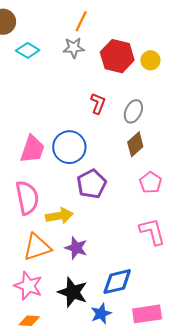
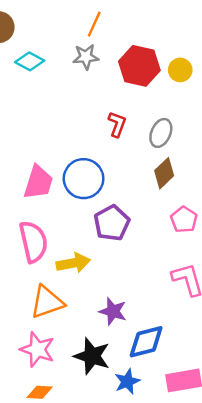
purple star: (76, 248) -> (113, 311), moved

